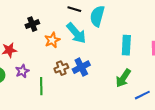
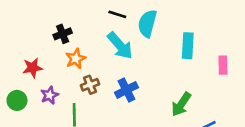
orange star: (52, 40) -> (76, 59), moved
cyan rectangle: (126, 45) -> (188, 46), moved
brown cross: (61, 68) -> (90, 85), moved

